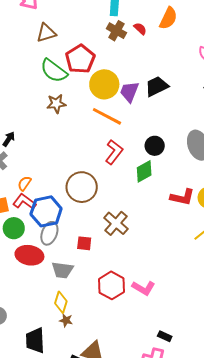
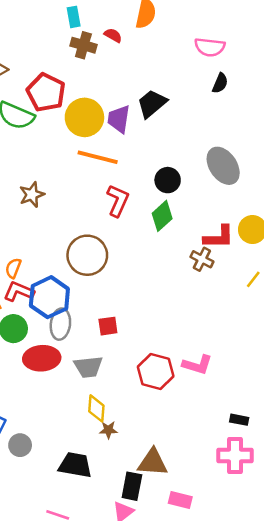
brown star: (56, 104) -> (32, 195), moved
brown cross: (116, 223) -> (202, 259), moved, size x0.7
black trapezoid: (35, 340) -> (75, 465), turned 116

